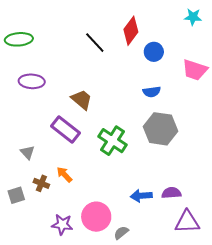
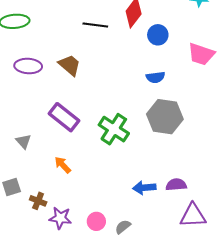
black line: (95, 43) -> (95, 25), turned -40
brown trapezoid: (82, 100) -> (70, 65), moved
brown cross: (41, 183) -> (38, 201), moved
pink circle: (96, 217) -> (96, 221), moved, size x0.6

